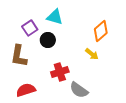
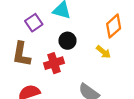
black circle: (48, 40) -> (67, 41), moved
red cross: (60, 72) -> (54, 63), moved

